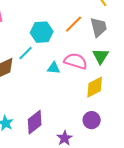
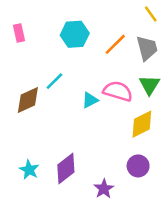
cyan hexagon: (42, 32) -> (75, 34), moved
cyan triangle: (54, 68) -> (90, 100), turned -32

